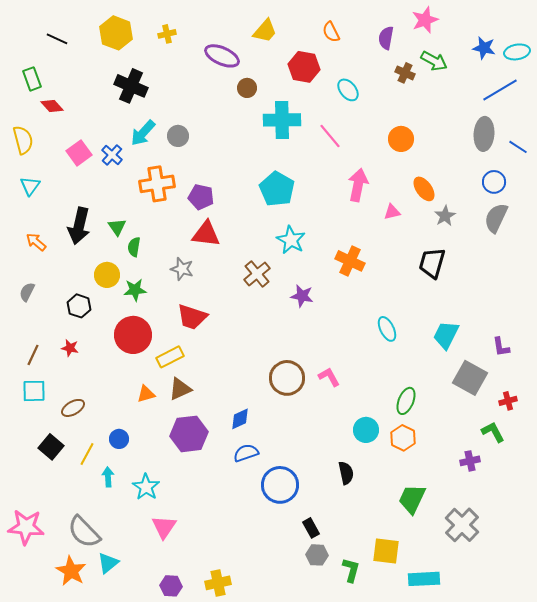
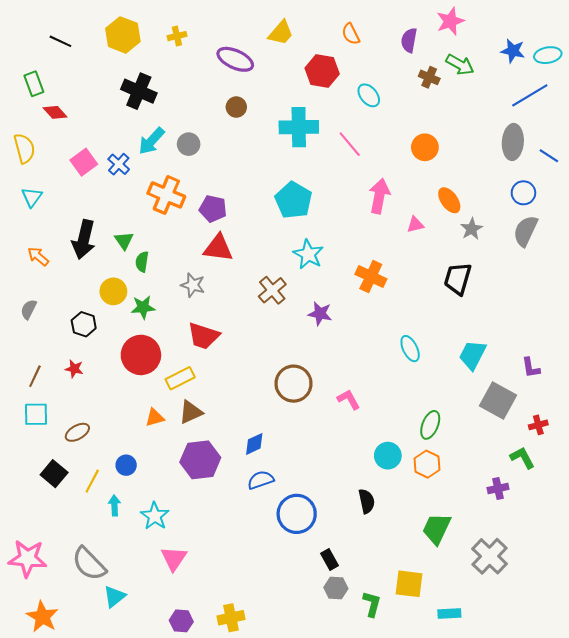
brown circle: (247, 88) -> (236, 107), moved
orange cross: (157, 184) -> (166, 195), turned 32
brown circle: (287, 378) -> (294, 384), moved
orange star: (71, 571) -> (42, 617), moved
cyan rectangle: (424, 579) -> (449, 614), size x0.7

